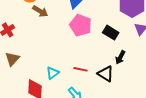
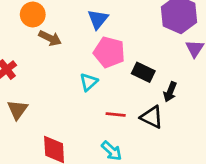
black rectangle: (111, 33) -> (143, 72), moved
cyan triangle: (53, 73) -> (89, 82), moved

